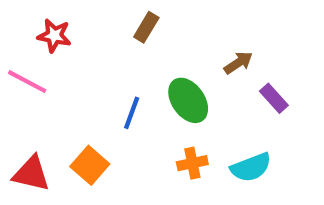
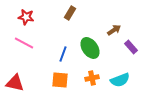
pink line: (27, 82) -> (24, 43), moved
orange square: (90, 165) -> (60, 80), moved, turned -36

